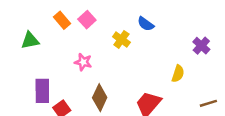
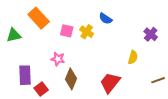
orange rectangle: (62, 20) -> (39, 18), size x1.5
pink square: (87, 20) -> (67, 31), moved, turned -32
pink star: (83, 62) -> (58, 59), moved

